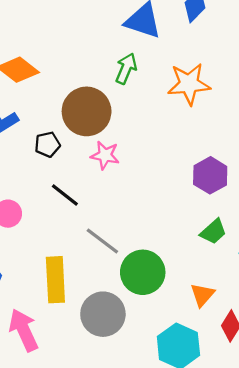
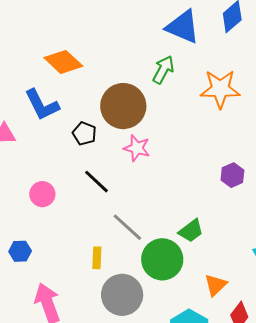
black pentagon: (47, 144) -> (84, 133), turned 30
purple hexagon: (210, 175) -> (232, 175), size x0.7
green trapezoid: (213, 232) -> (191, 231), moved
yellow rectangle: (55, 280) -> (97, 258), moved, size x0.5

